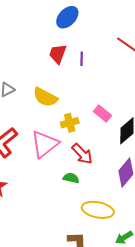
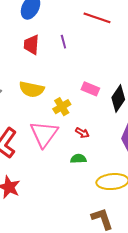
purple line: (82, 59) -> (63, 42), moved
red arrow: (82, 154) -> (82, 133), size x0.6

